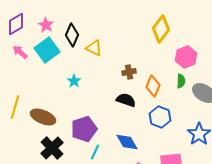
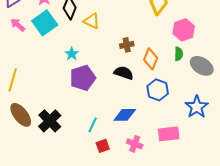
brown ellipse: (43, 117) -> (21, 115), moved, turned 30
purple pentagon: (84, 129) -> (83, 78), moved
blue diamond: (127, 142) -> (125, 115), turned -60

